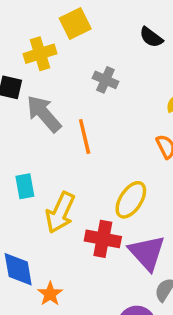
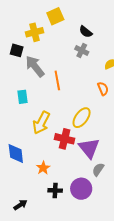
black semicircle: (151, 37) -> (86, 32), moved
gray cross: (105, 80) -> (82, 51), moved
cyan rectangle: (25, 186) -> (22, 97), moved
orange star: (50, 294) -> (43, 168), moved

